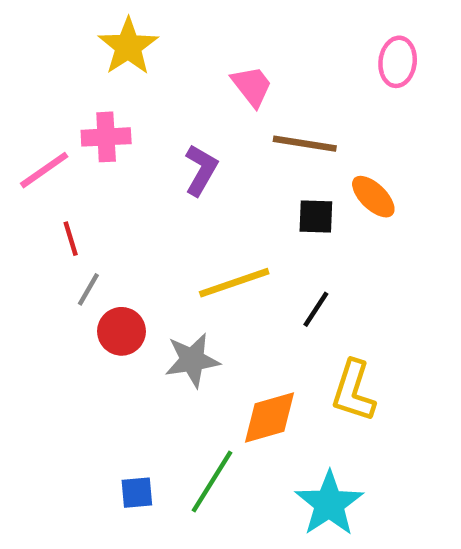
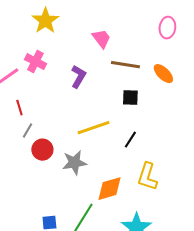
pink cross: (106, 137) -> (35, 62), turned 30
orange ellipse: (373, 197) -> (163, 74), moved

